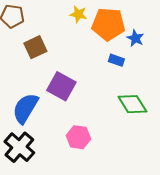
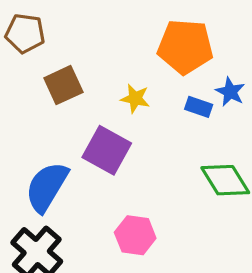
yellow star: (78, 14) -> (135, 98), moved
blue star: (135, 38) -> (230, 92), moved

